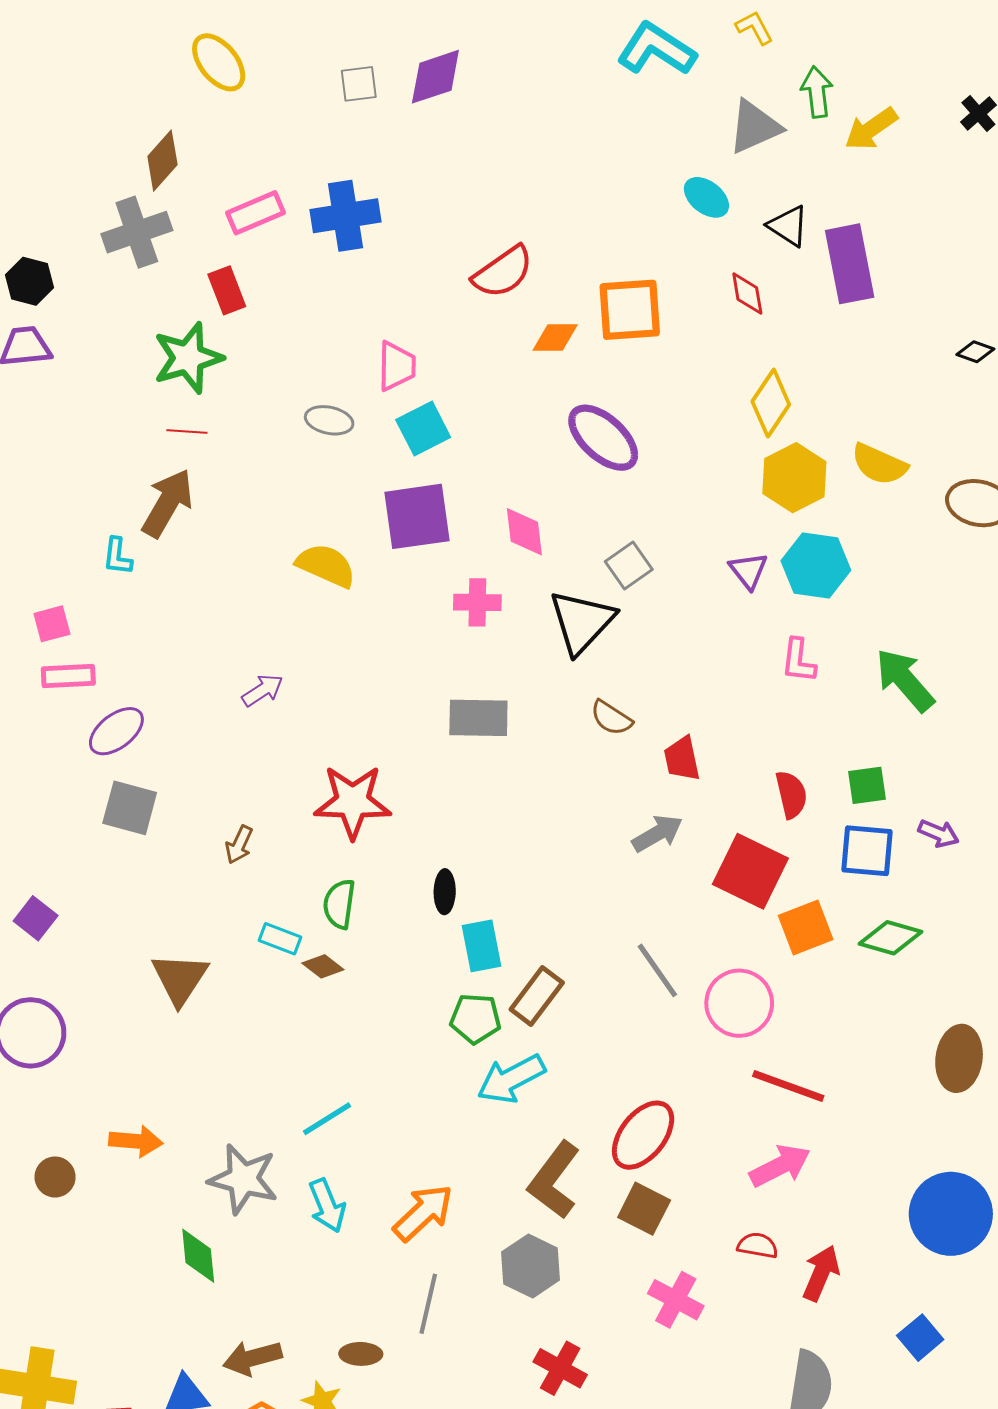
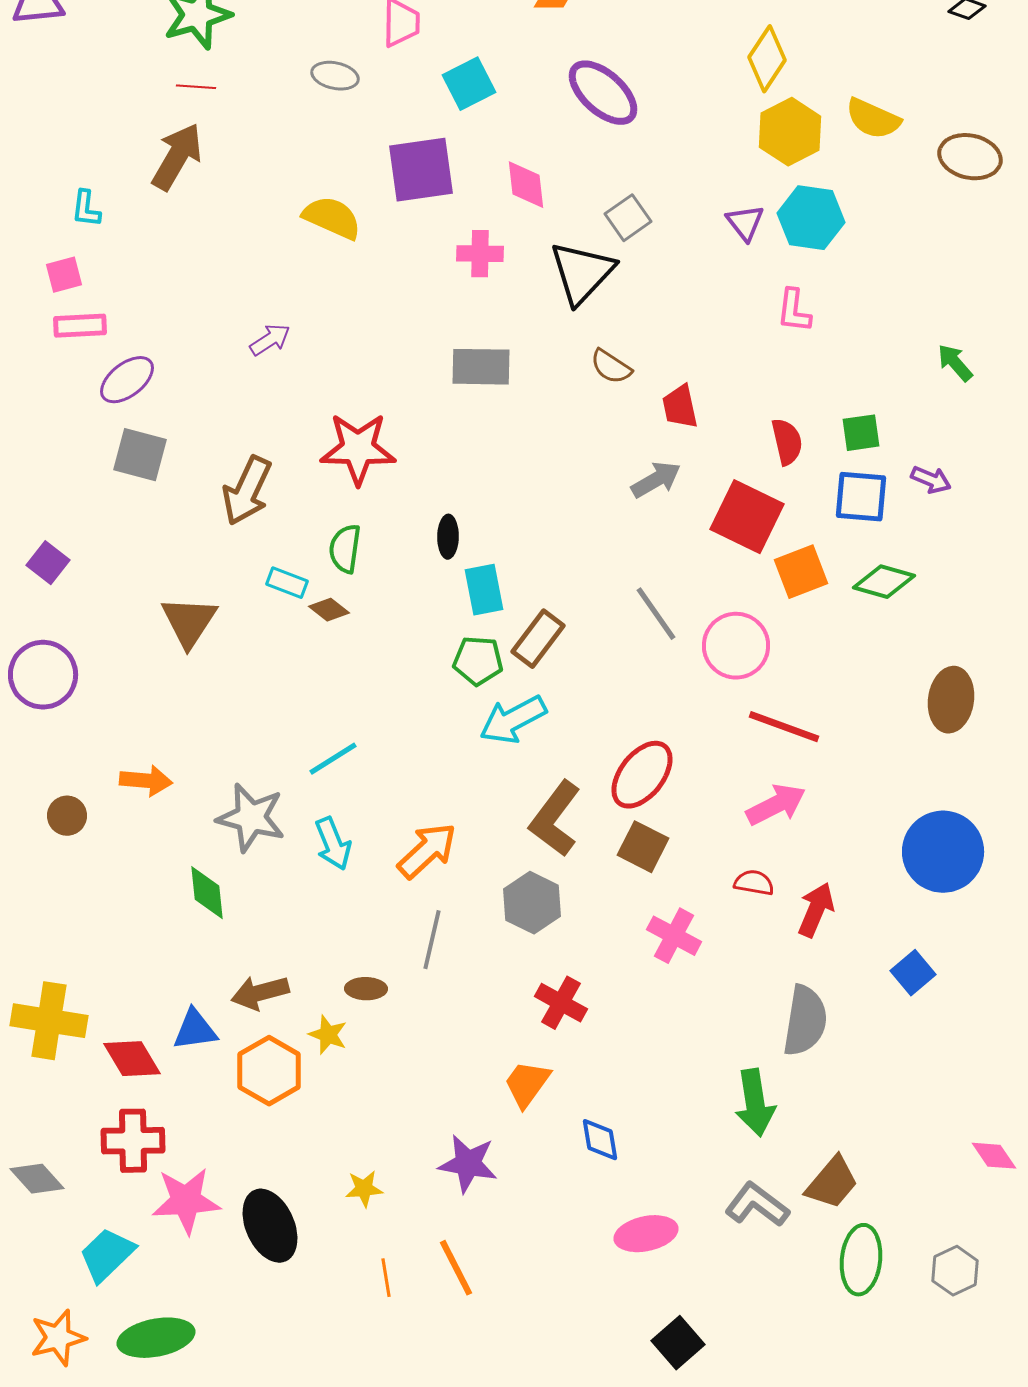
cyan square: (423, 428) -> (469, 84), moved
cyan L-shape: (117, 556) -> (86, 209), moved
green arrow: (905, 680) -> (955, 363), moved, size x0.6
brown arrow: (239, 845) -> (247, 491), size x1.8

